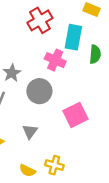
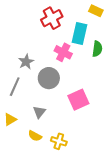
yellow semicircle: (27, 170) -> (35, 136), moved

